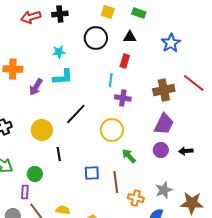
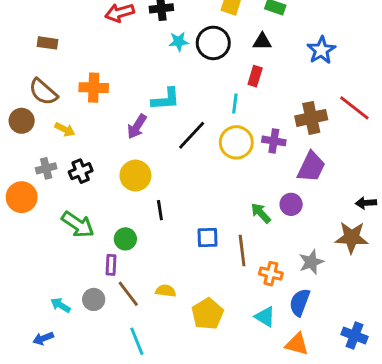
cyan star: (59, 52) -> (179, 42), moved
purple arrow: (36, 87) -> (137, 127), moved
purple cross: (123, 98) -> (274, 141), moved
black line: (76, 114) -> (192, 135), moved
yellow circle: (112, 130) -> (236, 142), moved
purple circle: (161, 150) -> (291, 204), moved
black arrow: (186, 151) -> (366, 203), moved
brown star: (192, 203) -> (352, 237), moved

